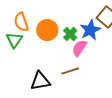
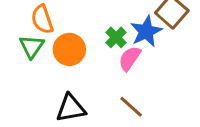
orange circle: (47, 30) -> (69, 49), moved
brown line: (70, 71) -> (131, 107), moved, turned 60

